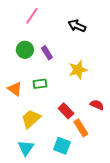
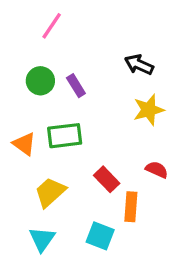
black arrow: (77, 26) -> (139, 65), moved
yellow star: (78, 70) -> (149, 110), moved
green rectangle: (40, 84) -> (65, 136), size x1.5
orange rectangle: (81, 128) -> (131, 207), turned 36

